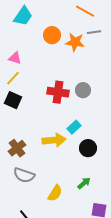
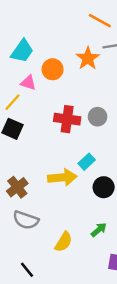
cyan trapezoid: (23, 16) -> (22, 51), moved
orange circle: (52, 35) -> (53, 69), moved
orange star: (75, 42) -> (88, 58), turned 30
pink triangle: (15, 58) -> (28, 83), moved

